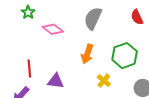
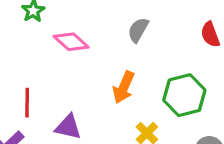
gray semicircle: (93, 18) -> (138, 30), size x0.7

